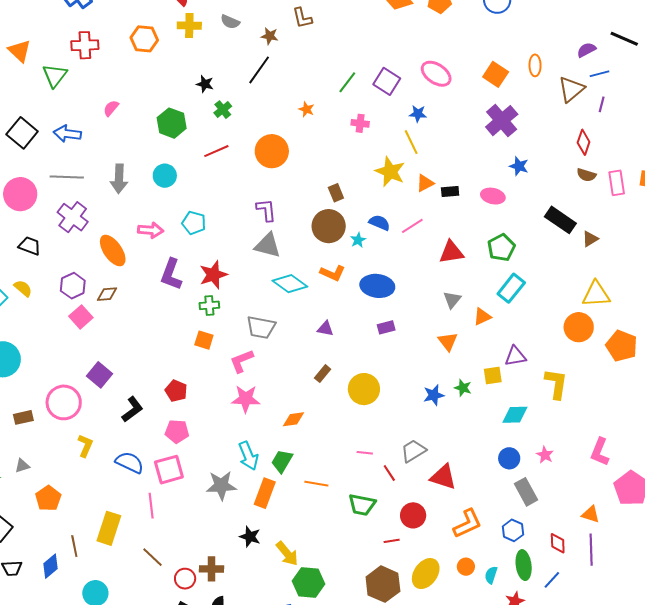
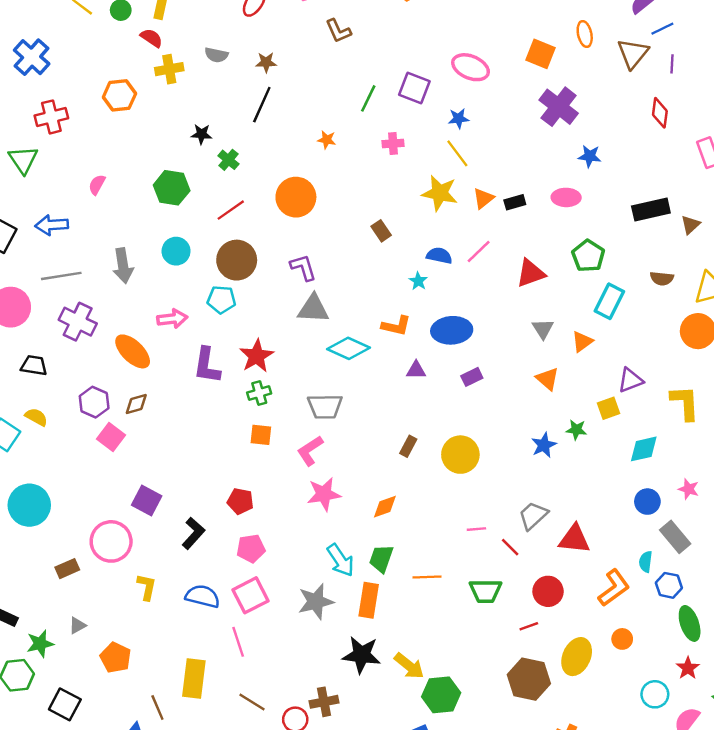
brown L-shape: (302, 18) -> (338, 31), moved
brown semicircle: (586, 175) -> (662, 278), moved
black rectangle: (560, 220) -> (651, 210), turned -36
brown circle: (329, 226) -> (237, 260), moved
purple triangle: (325, 329) -> (416, 370), moved
black star: (250, 537) -> (362, 655), size x1.5
cyan semicircle: (491, 575) -> (646, 562), moved

